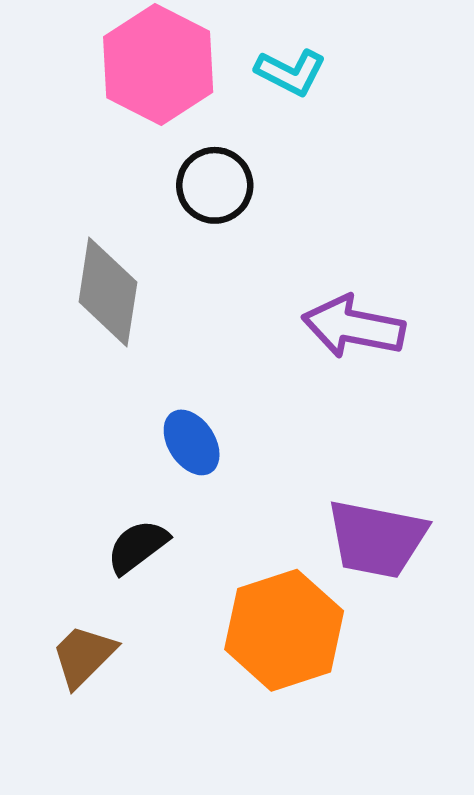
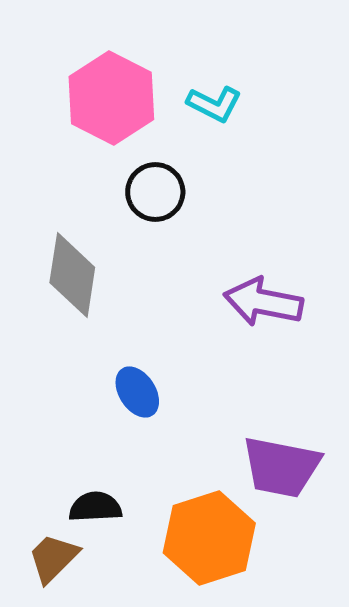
black semicircle: (138, 547) -> (95, 507), moved, turned 34

